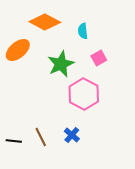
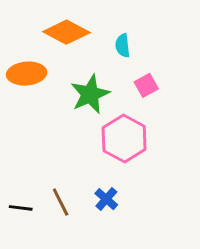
orange ellipse: (18, 50) -> (27, 74), turned 35

